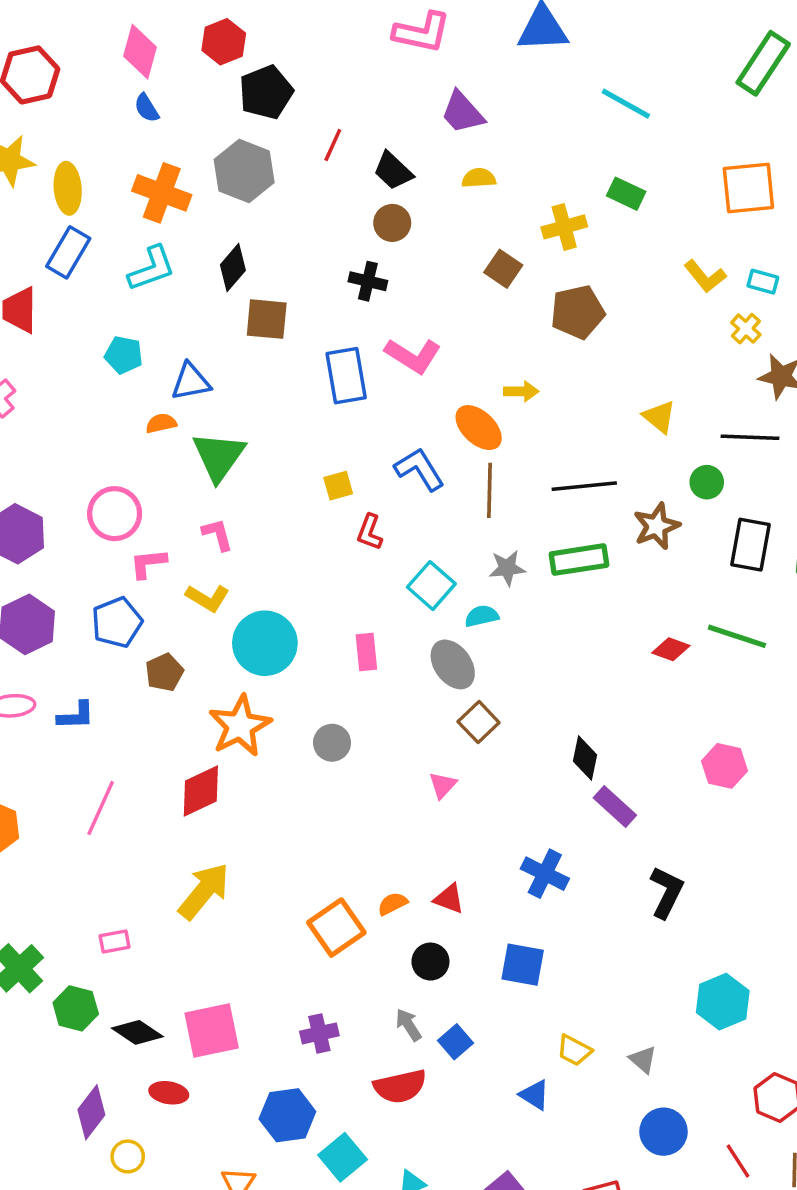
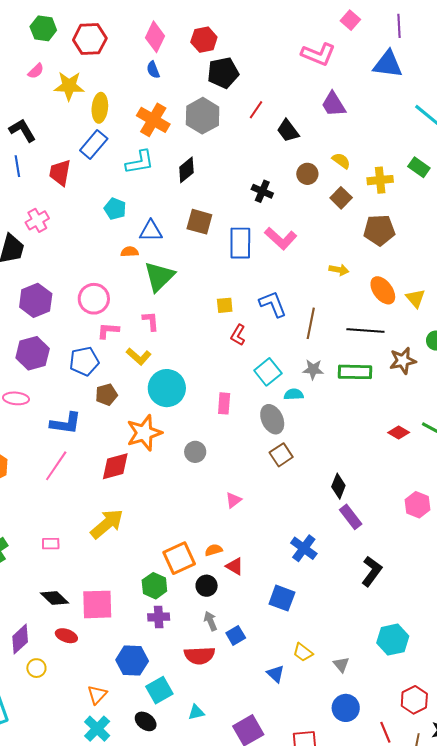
yellow semicircle: (479, 178) -> (341, 161), moved, turned 30
brown circle: (392, 223) -> (307, 174), moved
brown square: (267, 319) -> (199, 222), moved
orange ellipse: (479, 428) -> (383, 290), moved
blue L-shape: (76, 716) -> (66, 423), moved, size x1.4
pink triangle: (443, 785) -> (233, 500), moved
red triangle: (449, 899) -> (235, 566), moved
black circle: (430, 962) -> (207, 586), moved
green hexagon: (76, 1008) -> (154, 586), moved

